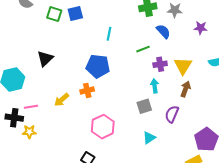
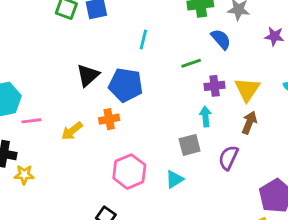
black triangle: (45, 59) -> (88, 75), moved
pink line: (31, 107) -> (31, 121), moved
cyan triangle: (149, 138) -> (174, 179), moved

